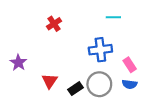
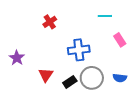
blue cross: (100, 50) -> (79, 50), moved
pink rectangle: (130, 65) -> (120, 40), moved

